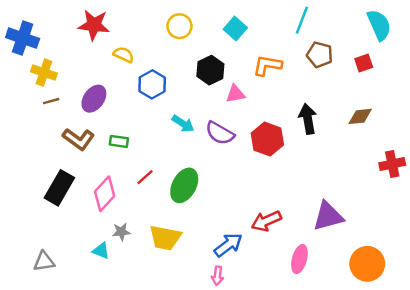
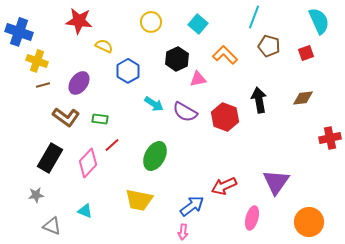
orange L-shape: (267, 65) -> (225, 55), turned 35
red line: (145, 177) -> (112, 145), moved
purple triangle: (328, 216) -> (276, 182), turned -40
gray star: (121, 232) -> (36, 195), moved
gray triangle: (44, 261) -> (52, 226), moved, turned 30

